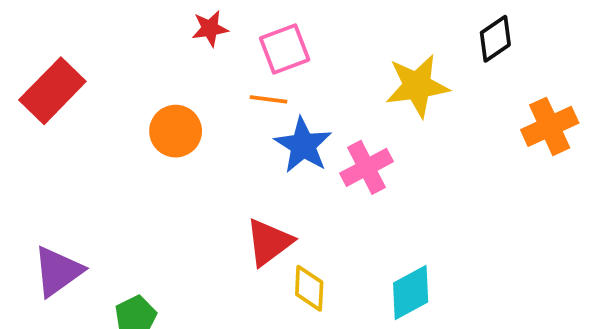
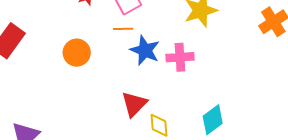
pink cross: (366, 167) -> (180, 57), turned 32

